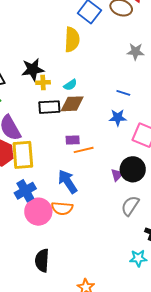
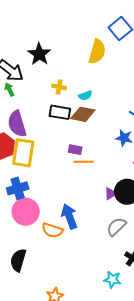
black star: (33, 69) -> (39, 54), moved, turned 30
blue arrow: (68, 182) -> (69, 216), moved
orange semicircle: (62, 208) -> (52, 230), moved

